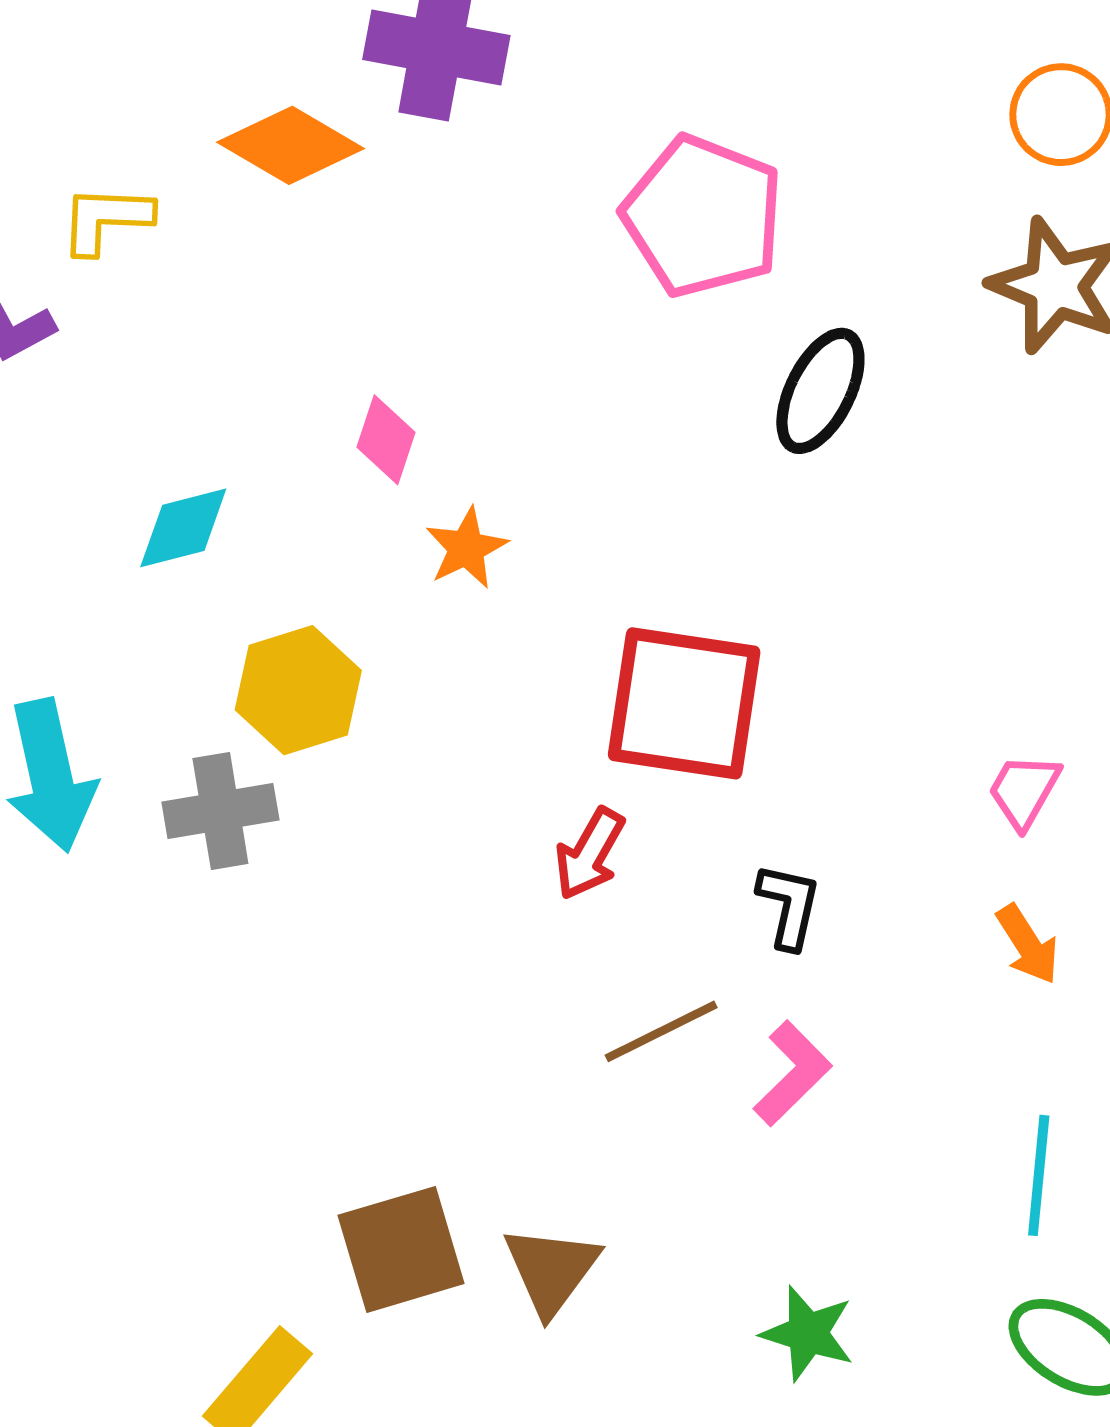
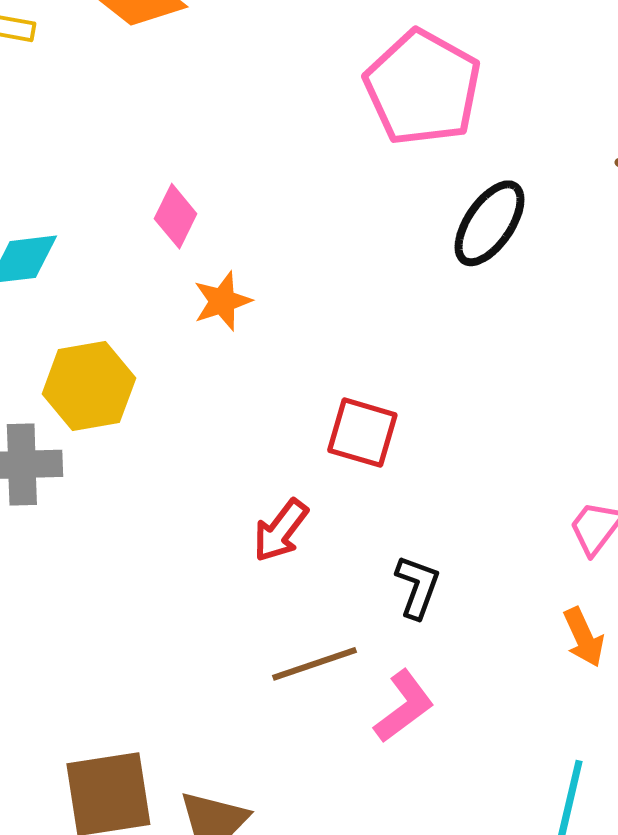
red square: (684, 703) -> (362, 433), size x0.6

